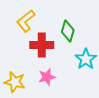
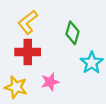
red cross: (42, 45) -> (28, 52), moved

